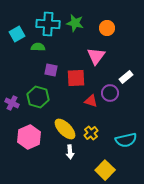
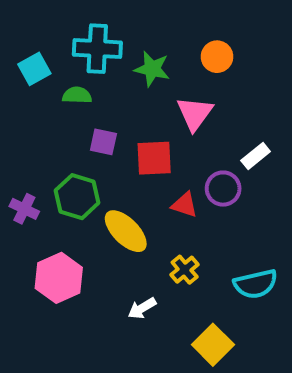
green star: (75, 23) -> (152, 69), moved
yellow ellipse: (65, 129) -> (126, 231), moved
white arrow: (70, 152) -> (142, 308), turned 64

